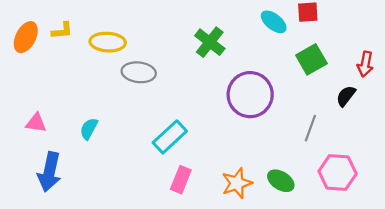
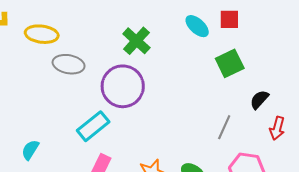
red arrow: (365, 64) -> (277, 128), moved
purple circle: (250, 95) -> (123, 86), moved
cyan semicircle: (89, 129) -> (30, 150), moved

